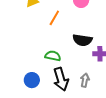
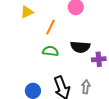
green semicircle: (53, 56) -> (50, 51), moved

